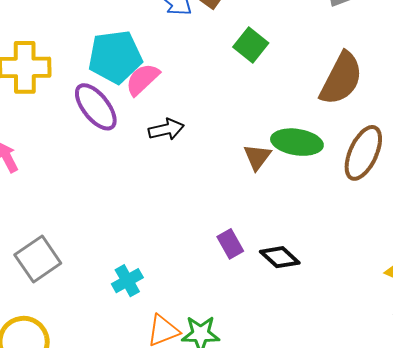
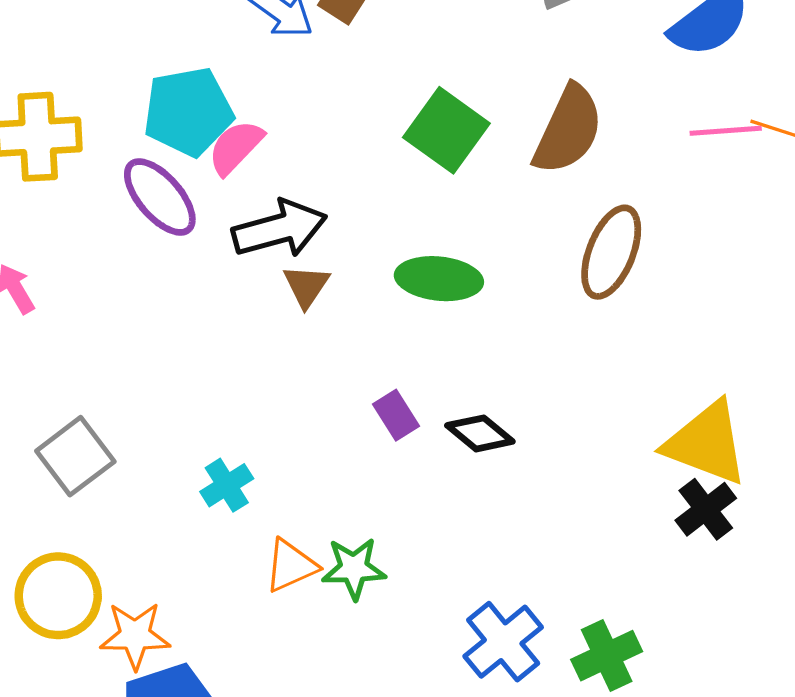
green square: (251, 45) -> (446, 130), moved, size x1.4
black arrow: (166, 129) -> (279, 229), size x1.6
green ellipse: (297, 142) -> (439, 279), moved
brown triangle: (257, 157) -> (306, 286), moved

